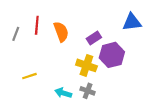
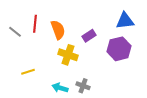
gray line: (16, 34) -> (15, 32), turned -72
purple hexagon: (112, 55) -> (119, 49), moved
yellow cross: (86, 65) -> (68, 55), moved

